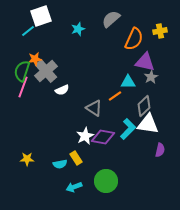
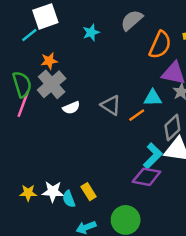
orange star: (35, 59) -> (49, 61), moved
green semicircle: (22, 71) -> (22, 84), turned 145
gray triangle: (94, 108) -> (111, 105), moved
white star: (85, 136) -> (53, 192), moved, turned 30
purple diamond: (103, 137) -> (147, 177), moved
cyan semicircle: (60, 164) -> (69, 199), turned 80

